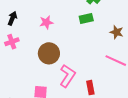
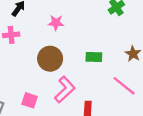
green rectangle: (86, 18) -> (94, 57), moved

